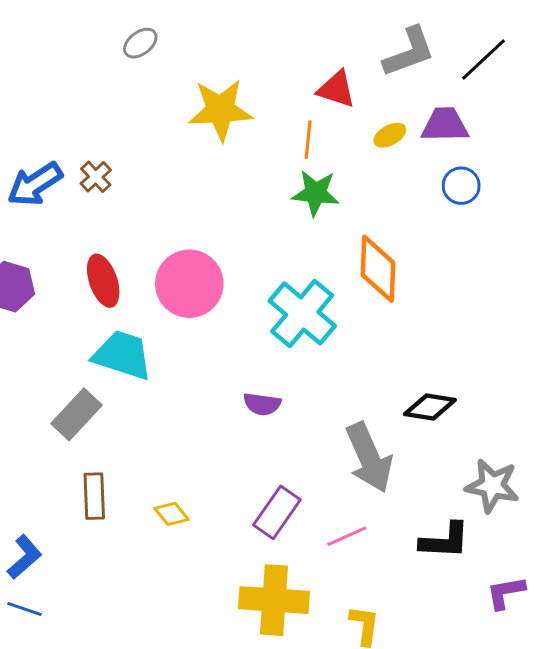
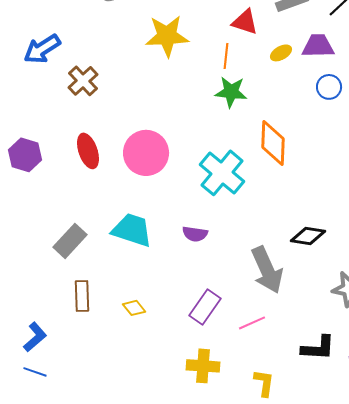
brown cross: (96, 177) -> (83, 81), size x1.4
blue arrow: (35, 184) -> (42, 49), moved
cyan trapezoid: (122, 355) -> (132, 230), moved
black L-shape: (445, 541) -> (318, 348), moved
yellow cross: (274, 600) -> (203, 366), size x0.7

